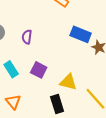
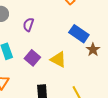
yellow triangle: (68, 82) -> (58, 59), moved

